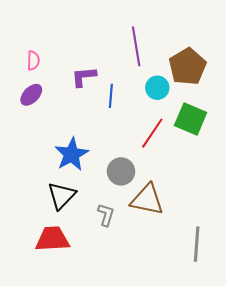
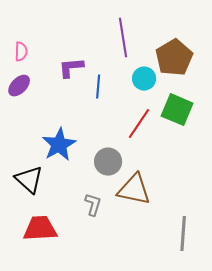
black triangle: (62, 196) -> (29, 180), moved, turned -32

